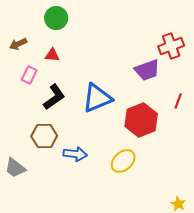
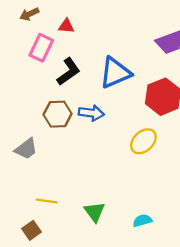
pink rectangle: (29, 75) -> (41, 48), size x1.4
blue arrow: (75, 154) -> (91, 113), moved
gray trapezoid: (15, 168) -> (26, 149), turned -75

